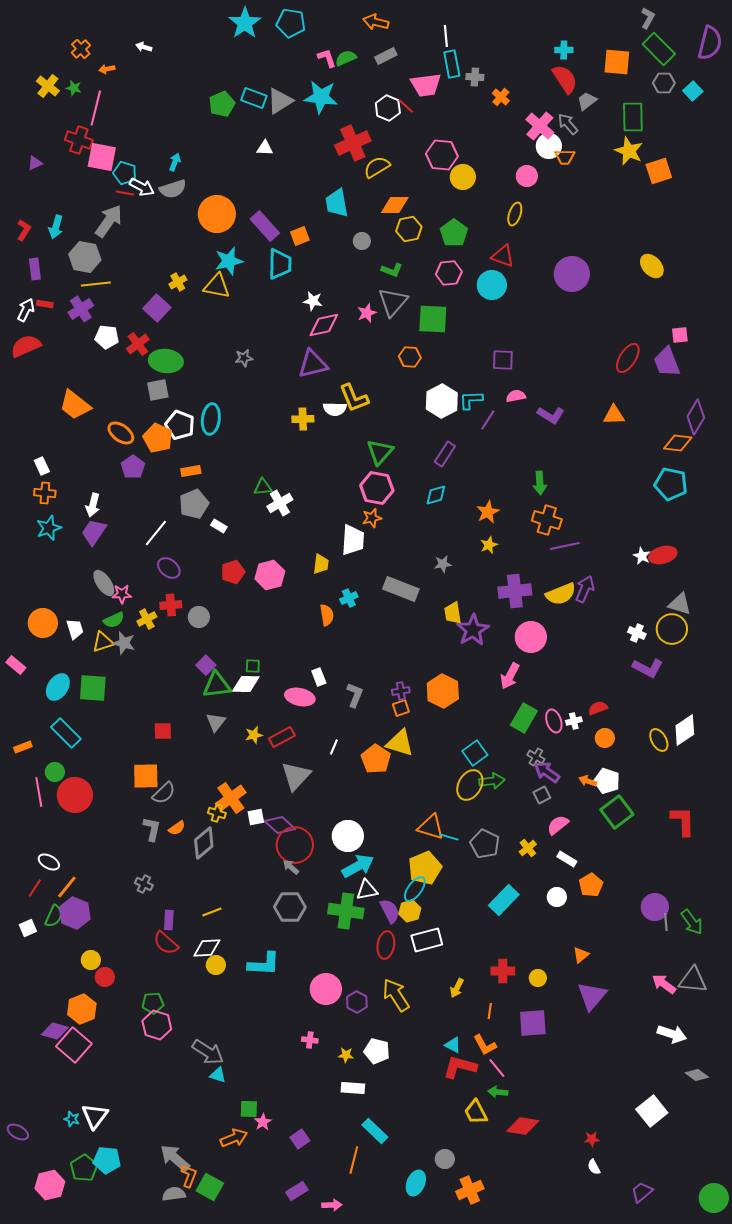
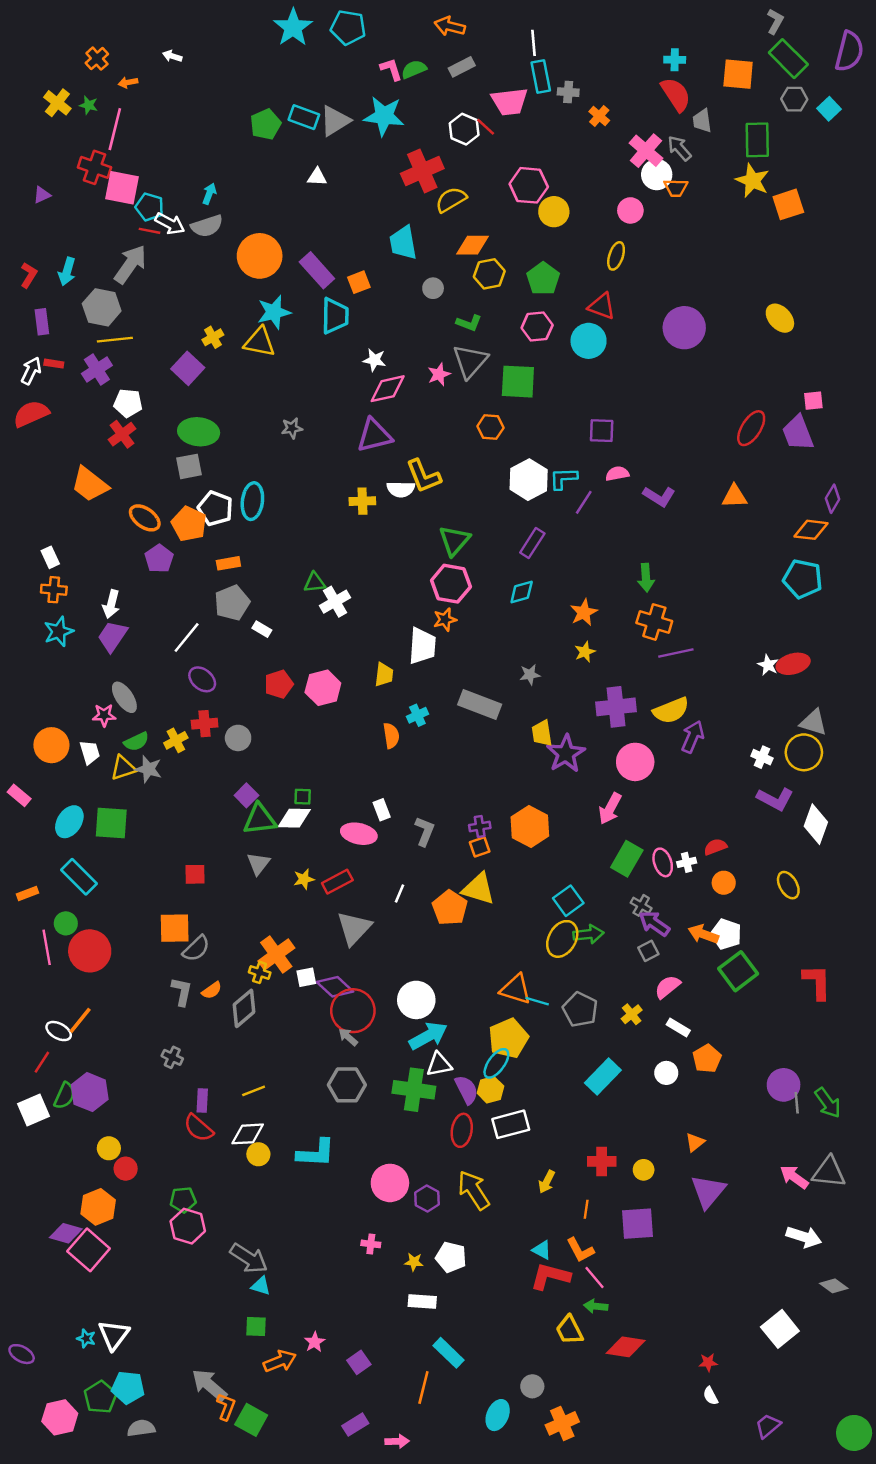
gray trapezoid: (587, 101) -> (702, 121), turned -60
red cross: (138, 344) -> (122, 434), moved
purple diamond: (696, 417) -> (833, 499), size x0.7
purple arrow: (585, 589) -> (693, 737), moved
pink star: (122, 594) -> (104, 715), moved
white diamond: (685, 730) -> (816, 824), moved, turned -36
orange arrow: (588, 781) -> (703, 934), size x1.4
orange line: (67, 887) -> (80, 1020), moved
white square: (28, 928) -> (33, 1110), size x1.5
green square: (249, 1109) -> (256, 1327), moved
gray semicircle: (174, 1194) -> (141, 1428), moved

